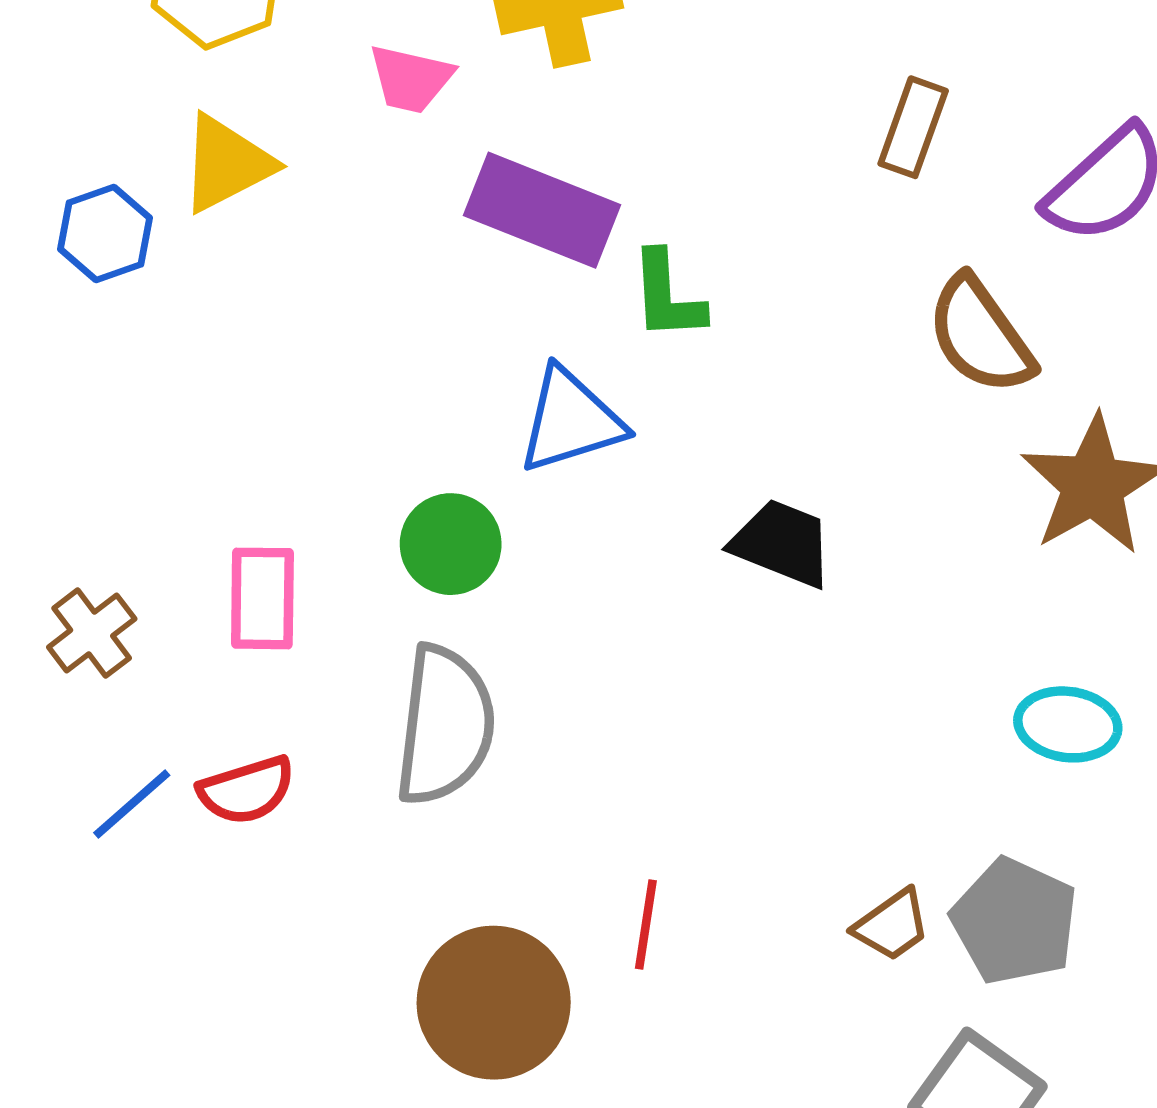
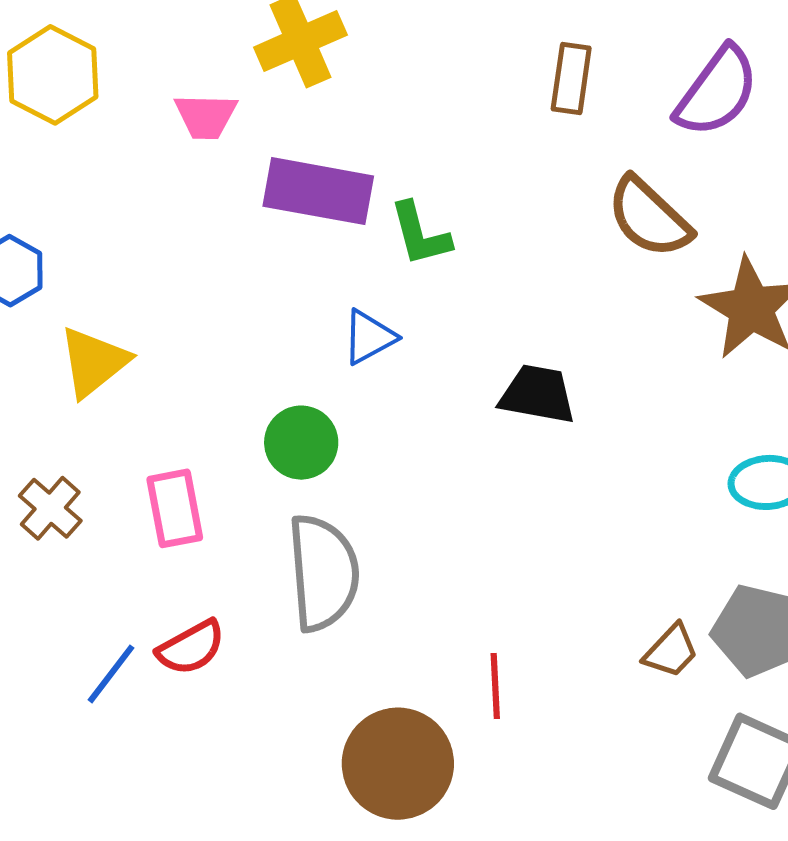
yellow triangle: (227, 164) -> (94, 362), moved
blue triangle: (571, 420) -> (369, 337), size x0.7
brown cross: (92, 633) -> (50, 508), moved

